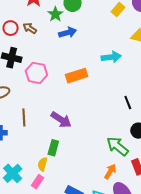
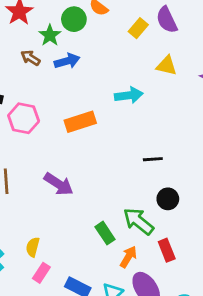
brown arrow: (30, 28) -> (30, 58), moved
black line: (128, 102) -> (153, 159), turned -72
green rectangle: (53, 148) -> (105, 233), moved, turned -49
pink rectangle: (38, 182) -> (41, 273), moved

